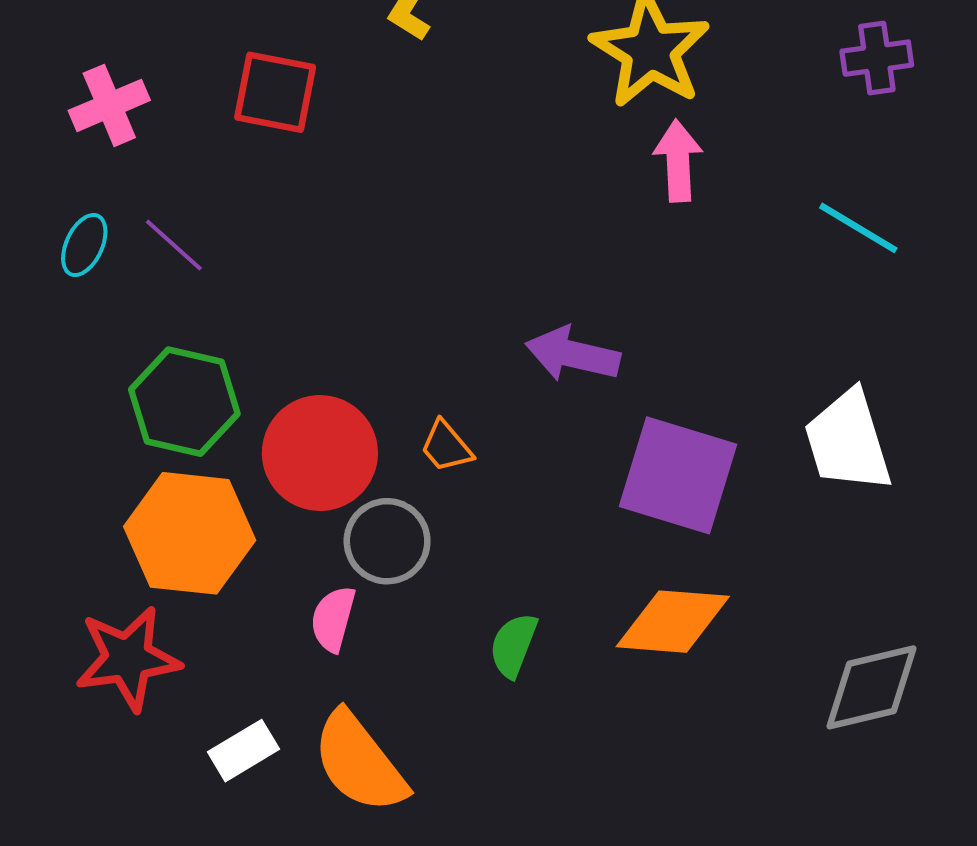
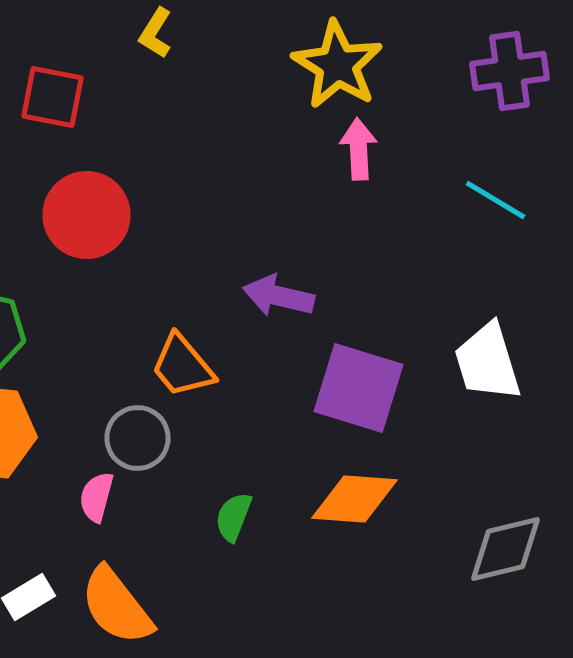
purple cross: (877, 58) -> (510, 71), size x1.4
orange trapezoid: (446, 446) -> (182, 366), size x1.6
red circle: (320, 453) -> (86, 215), moved

